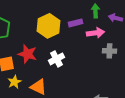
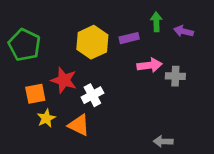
pink arrow: (95, 33) -> (150, 65), moved
white cross: (56, 59) -> (92, 95), moved

